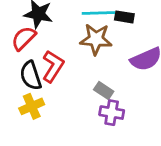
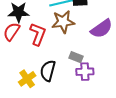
red L-shape: (53, 66) -> (38, 34), moved
black semicircle: (31, 76) -> (48, 71), moved, turned 45

